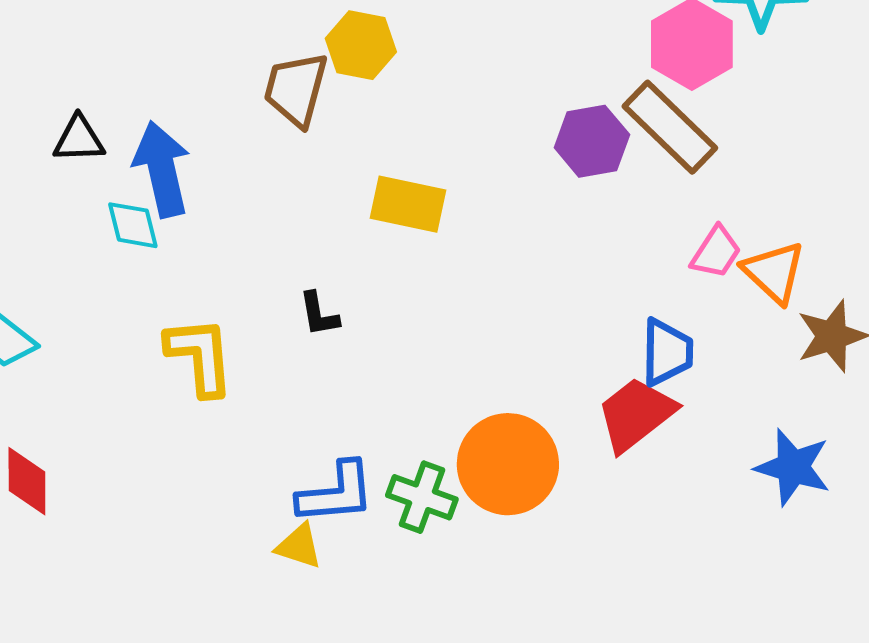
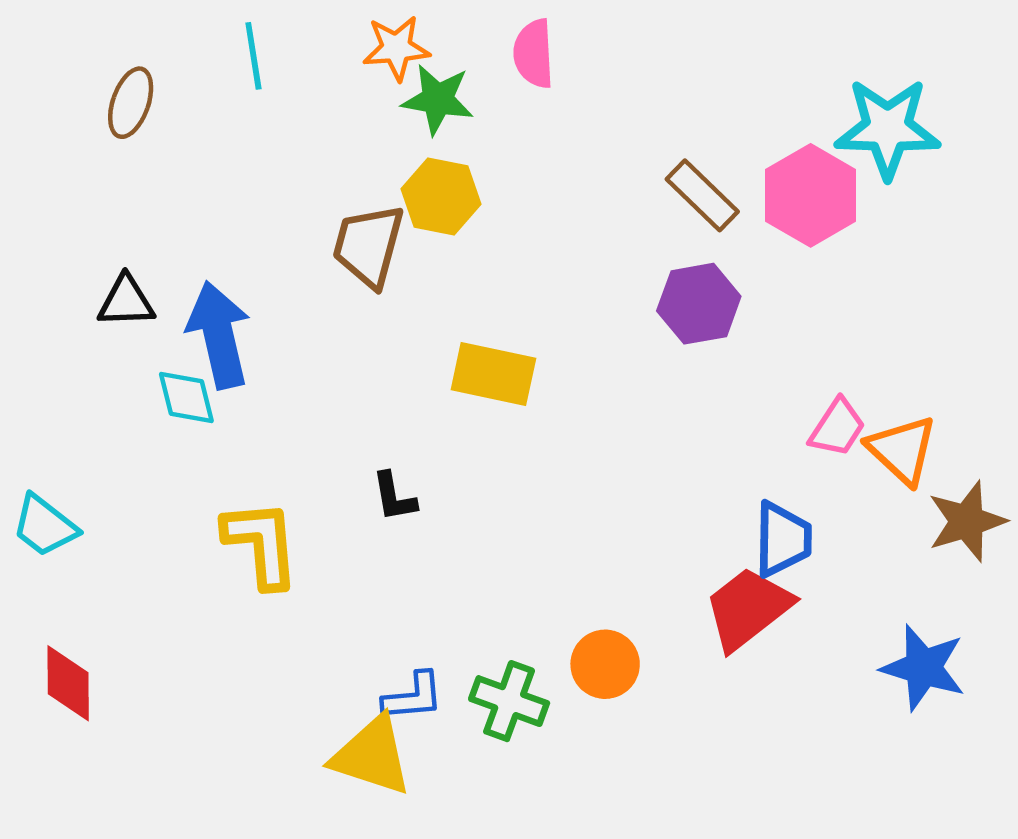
brown rectangle: (670, 127) -> (702, 195), moved, size x0.7
orange circle: (508, 464) -> (605, 664), size x0.6
blue L-shape: (336, 493) -> (413, 697), size x0.7
yellow triangle: (299, 546) -> (372, 756), size x1.6

